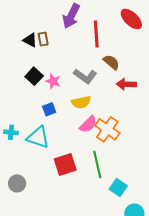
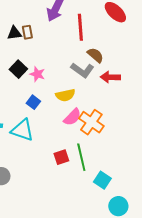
black triangle: (30, 40) -> (14, 33), turned -35
gray L-shape: (85, 76) -> (82, 70), moved
blue square: (49, 109) -> (33, 102), turned -32
red square: (65, 164) -> (61, 157), moved, size x0.7

